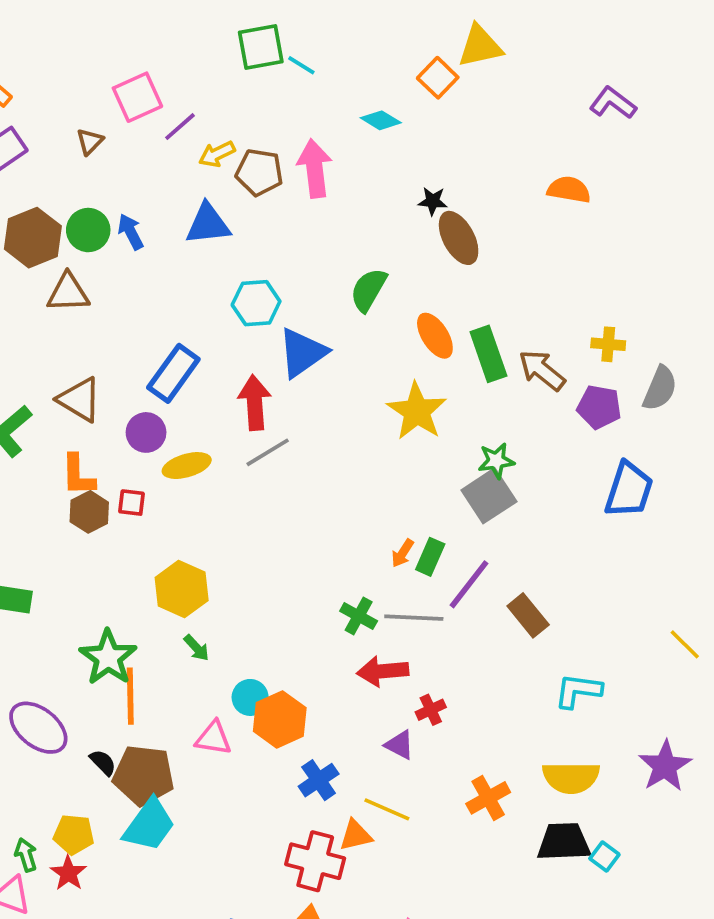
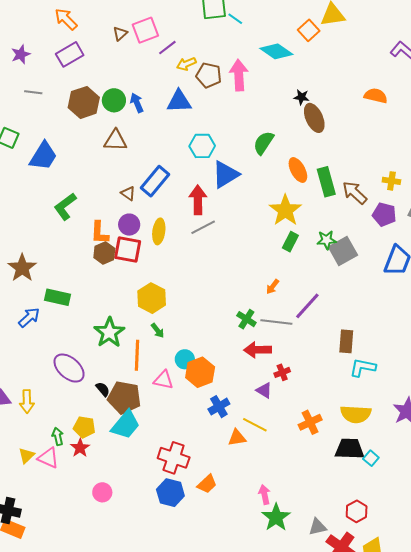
cyan diamond: (381, 120) -> (276, 51), size x1.5
brown triangle: (90, 142) -> (120, 34), moved
brown triangle: (68, 293) -> (115, 140), moved
brown triangle: (80, 400) -> (128, 193), moved, size x0.6
purple circle: (146, 432) -> (129, 225), moved
yellow ellipse: (187, 466) -> (159, 231), turned -70
gray square: (489, 496) -> (343, 251), moved
red square: (132, 503) -> (128, 249), size x1.8
green rectangle: (430, 557) -> (290, 242), moved
brown rectangle: (528, 615) -> (346, 341), moved, turned 40
orange line: (130, 696) -> (137, 355), moved
red cross: (315, 861) -> (174, 458), moved

